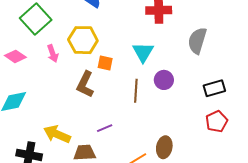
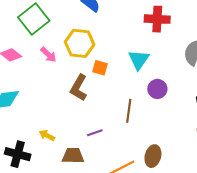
pink arrow: (53, 54) -> (48, 55), turned -30
brown line: (136, 91) -> (129, 111), moved
yellow arrow: (57, 134) -> (47, 135), size x0.6

